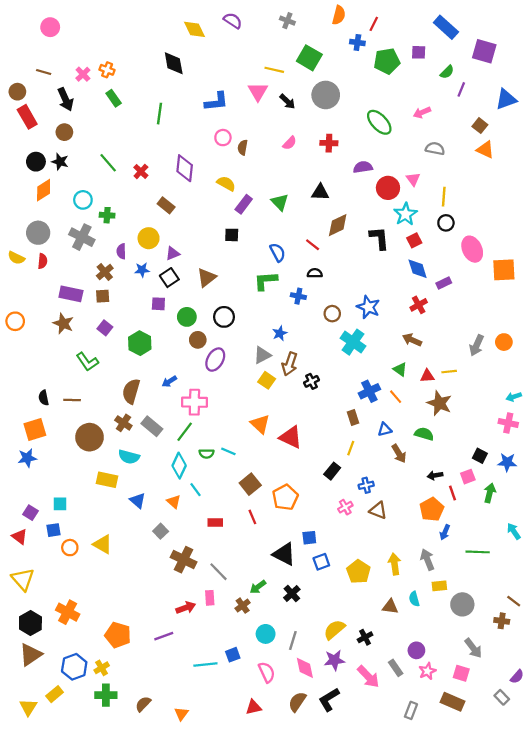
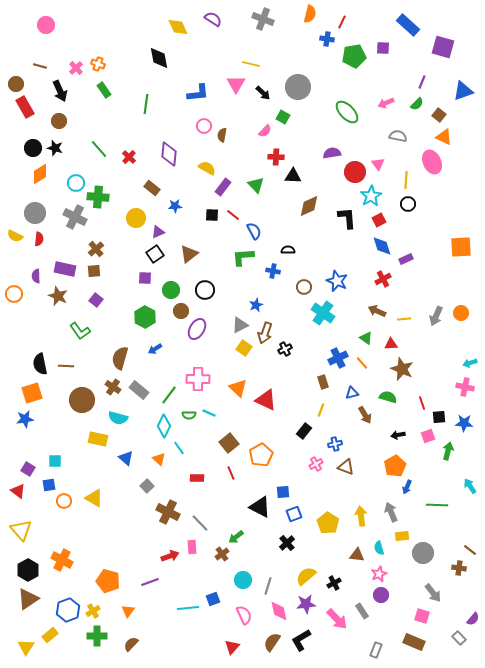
gray cross: (287, 21) -> (263, 19), size x1.5
green square: (309, 58) -> (283, 117), moved, size x0.6
green semicircle: (447, 72) -> (417, 104), moved
red cross: (329, 143) -> (276, 157), moved
green cross: (107, 215) -> (98, 197), size x1.5
red line: (313, 245) -> (233, 215), moved
pink ellipse: (472, 249) -> (432, 162), moved
purple semicircle: (121, 251) -> (36, 276), moved
blue star: (142, 270) -> (175, 206), moved
green hexagon: (140, 343) -> (145, 317), moved
yellow line: (449, 372) -> (404, 319), moved
black semicircle: (44, 398) -> (40, 364), size x1.5
pink cross: (194, 402) -> (198, 379), moved
black square: (480, 456) -> (439, 417), turned -32
red line: (453, 493) -> (422, 403), moved
black cross: (292, 593) -> (287, 543), moved
pink star: (427, 671) -> (379, 574), moved
red triangle: (254, 707) -> (232, 647), turned -35
orange triangle: (181, 714) -> (128, 611), moved

